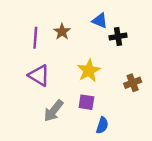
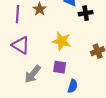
yellow star: (89, 71) -> (62, 41), turned -30

